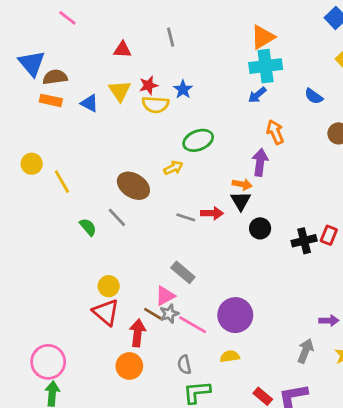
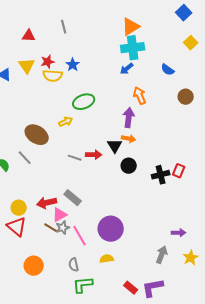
orange arrow: (242, 184) -> (129, 139), moved
pink line: (193, 325) -> (80, 236), turned 30
red arrow: (138, 333) -> (47, 203), moved, turned -108

